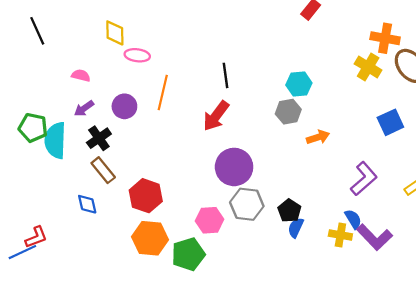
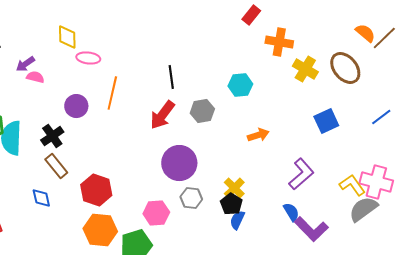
orange cross: (385, 38) -> (279, 42), moved
purple arrow: (84, 108) -> (25, 64), moved
gray hexagon: (288, 112) -> (202, 111), moved
gray hexagon: (247, 204) -> (191, 198), size x0.7
yellow cross: (340, 235) -> (234, 188), moved, turned 35

